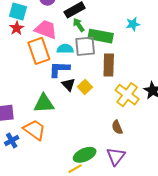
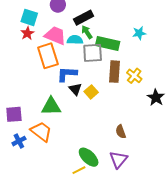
cyan semicircle: (65, 49) -> (75, 40), moved
yellow cross: (127, 95) -> (134, 76), moved, size x0.7
green ellipse: (85, 155) -> (89, 157), turned 65

